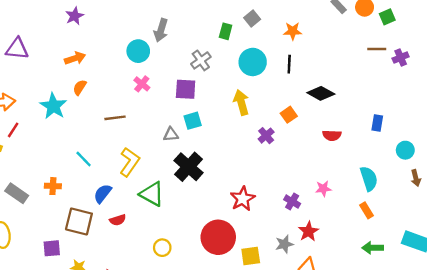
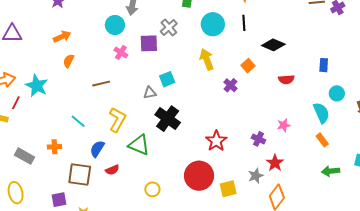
purple square: (186, 89) -> (149, 43), moved
cyan star: (53, 106) -> (37, 86), moved
cyan circle: (405, 150) -> (337, 93), moved

